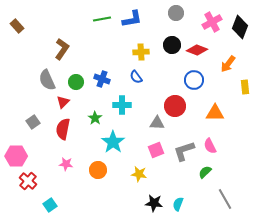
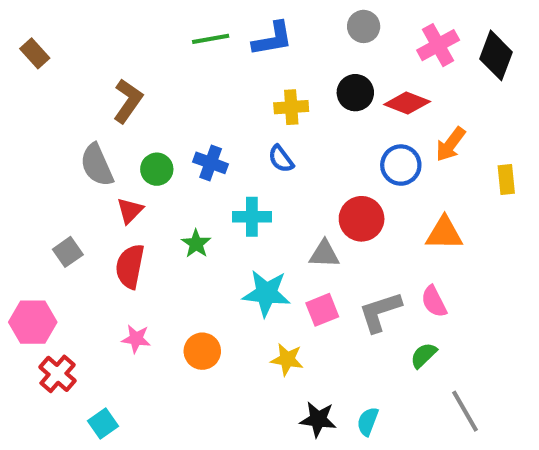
orange arrow: (228, 64) -> (450, 144), moved
cyan star: (113, 142) -> (266, 293), moved, turned -30

